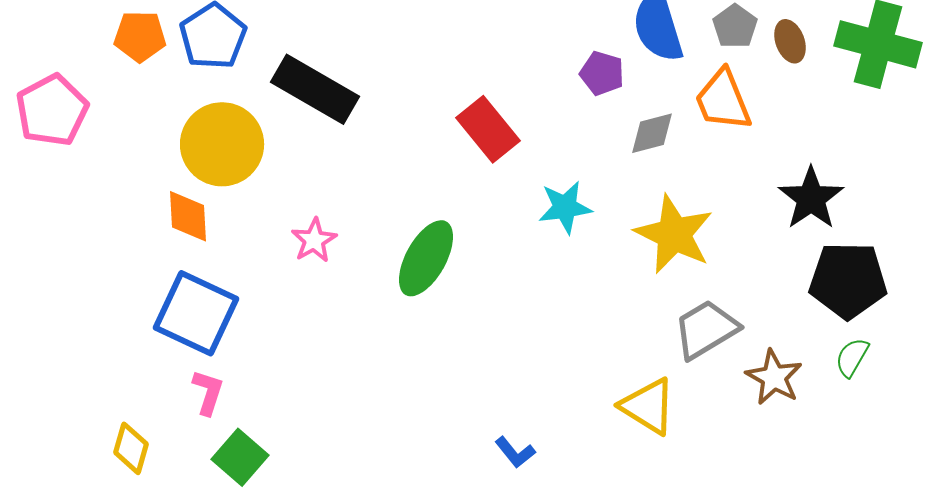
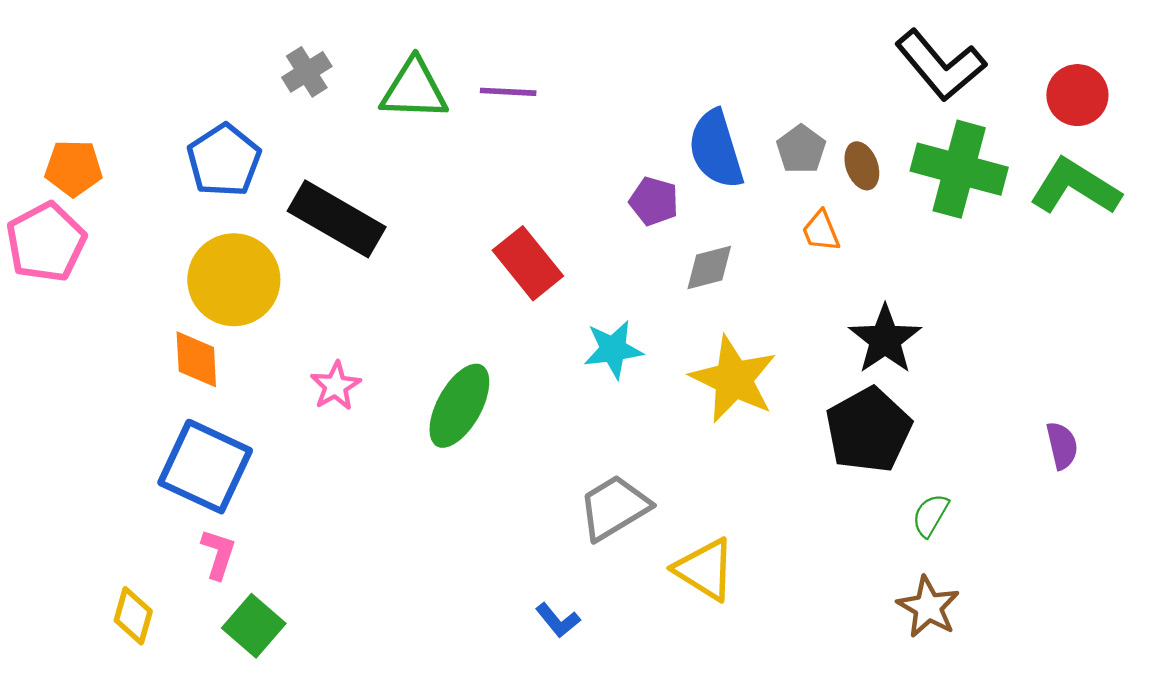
orange pentagon: (140, 36) -> (74, 168), moved
orange trapezoid: (723, 100) -> (821, 231), moved, size x0.6
black pentagon: (848, 280) -> (868, 430), moved, turned -30
gray trapezoid: (706, 329) -> (614, 507), moved
brown star: (774, 377) -> (928, 607), moved

